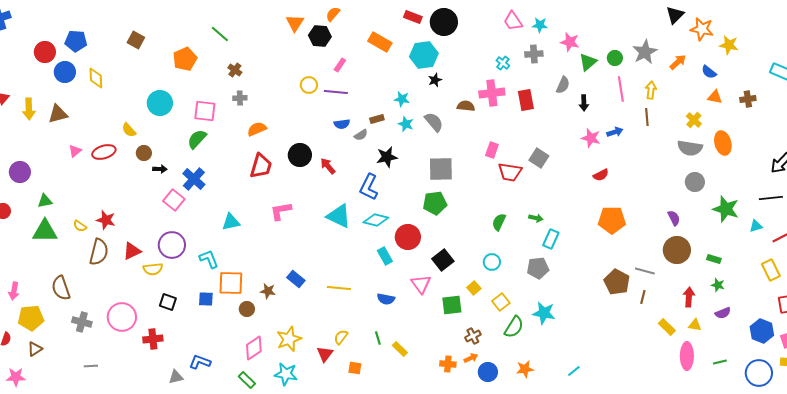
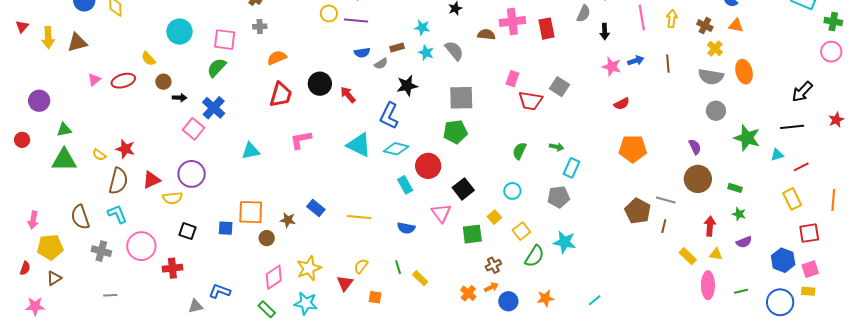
brown cross: (748, 99) -> (705, 26), moved, turned 35
brown line: (647, 117) -> (668, 64), moved
cyan L-shape: (209, 259) -> (117, 214), moved
orange cross: (448, 364) -> (468, 293), turned 35

